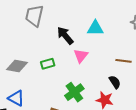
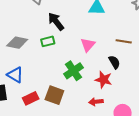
black arrow: (65, 36) -> (56, 21), moved
pink triangle: (81, 56) -> (88, 45), moved

